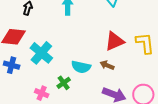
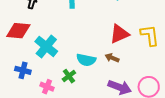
blue cross: (12, 65) -> (23, 70), moved

